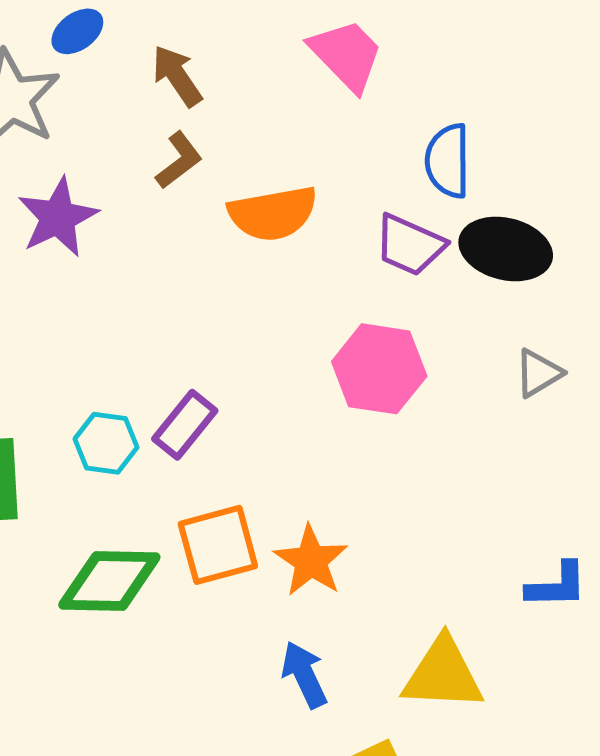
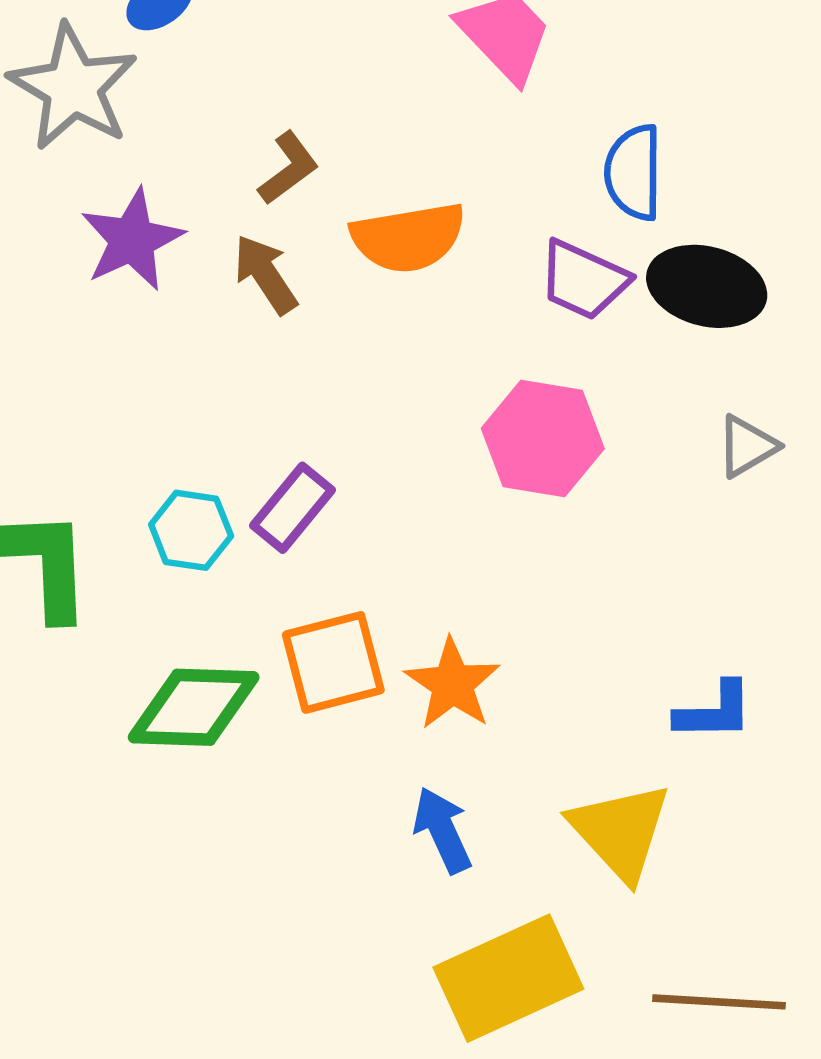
brown arrow: (177, 76) -> (266, 274), moved
blue L-shape: (557, 585) -> (714, 711), moved
yellow triangle: (443, 674) -> (620, 831), turned 44

